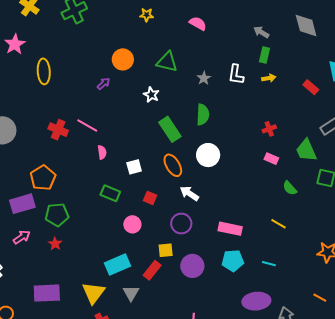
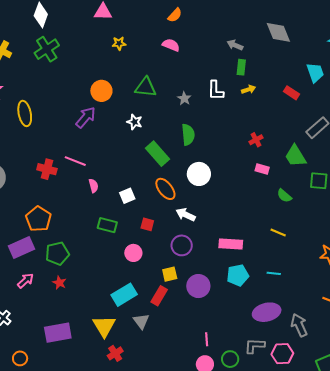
purple arrow: (104, 84) -> (86, 117), size x1.6

